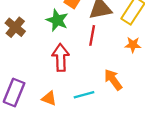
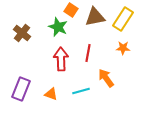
red line: (92, 35) -> (88, 53), moved

